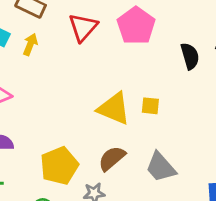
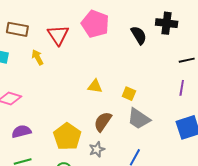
yellow arrow: (30, 44) -> (37, 57), moved, turned -35
yellow square: (150, 106) -> (129, 94), moved, turned 32
yellow triangle: (114, 109) -> (95, 86), size x0.6

